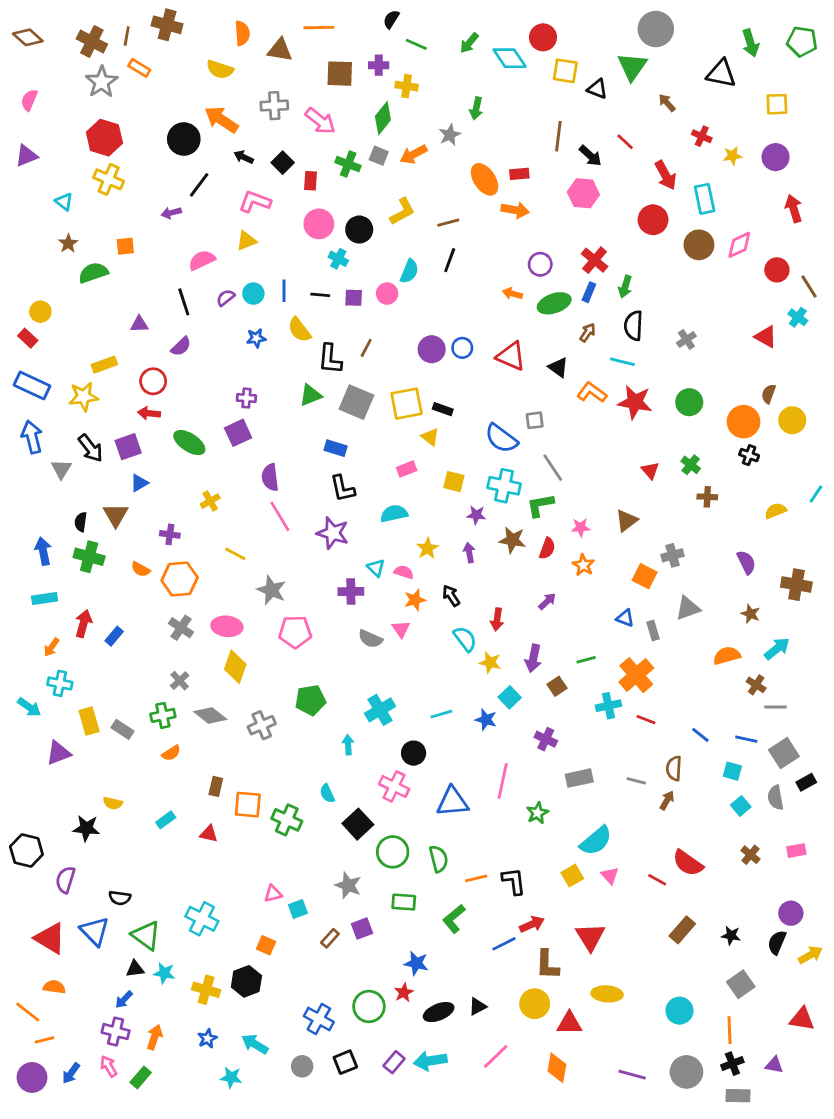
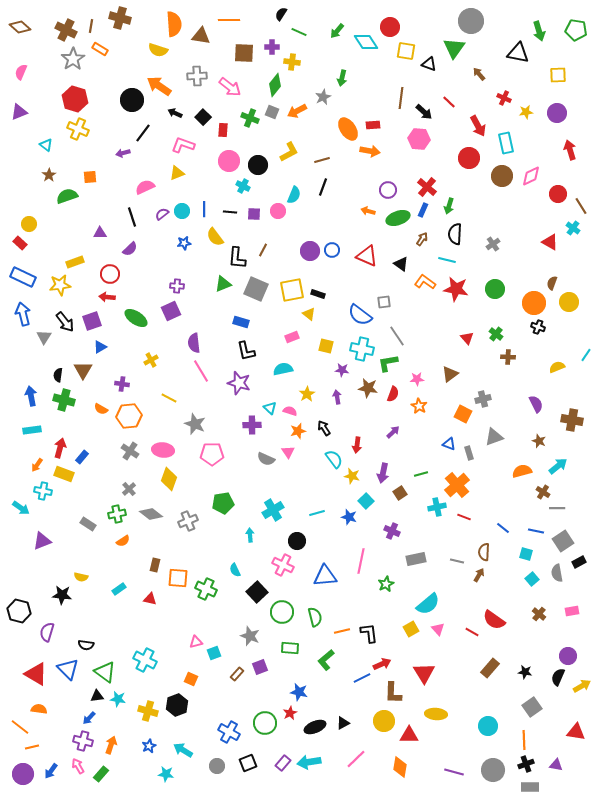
orange semicircle: (242, 33) -> (174, 24), size x1.4
yellow rectangle: (89, 721) -> (64, 474), moved, turned -54

